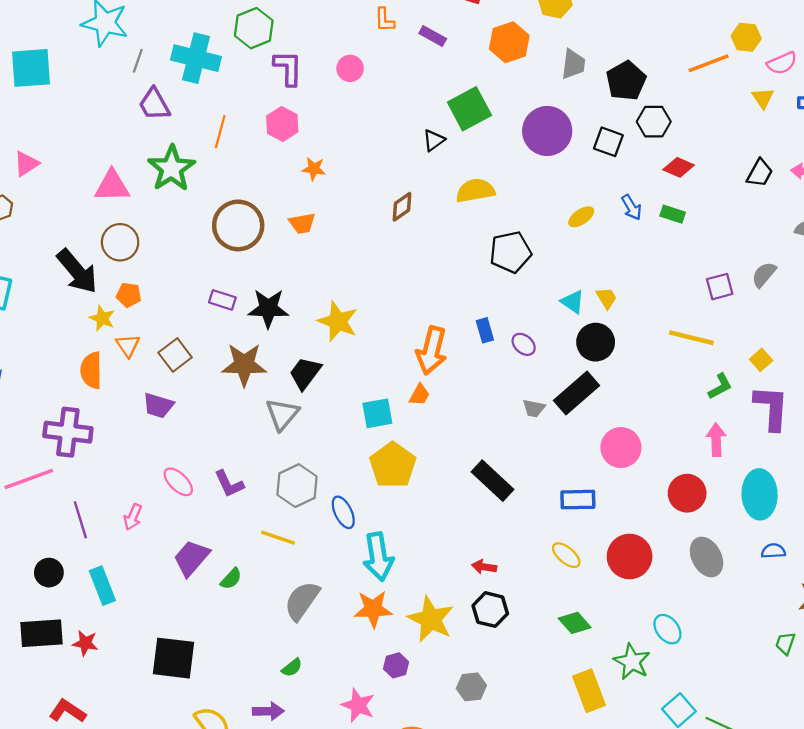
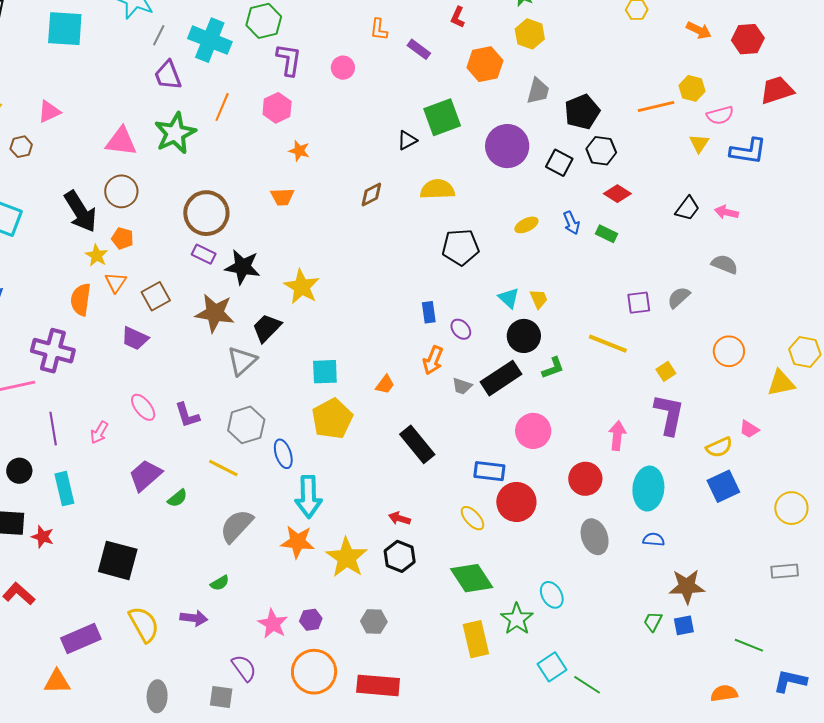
brown circle: (238, 225) -> (206, 213), moved
orange arrow: (432, 351) -> (433, 360), moved, size x0.7
green L-shape: (720, 386) -> (553, 368), moved
orange trapezoid: (419, 395) -> (385, 384), moved
red circle: (630, 556) -> (516, 502), moved
green diamond: (575, 623) -> (472, 578), size x1.5
purple hexagon: (396, 665) -> (311, 620), moved

